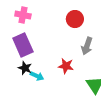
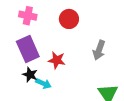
red circle: (75, 19) -> (69, 19), moved
red star: (66, 66) -> (57, 60), moved

